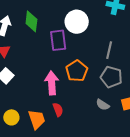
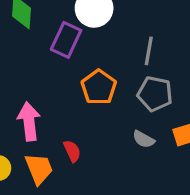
purple rectangle: (58, 40) -> (66, 40), turned 35
pink arrow: (52, 83) -> (29, 121), moved

